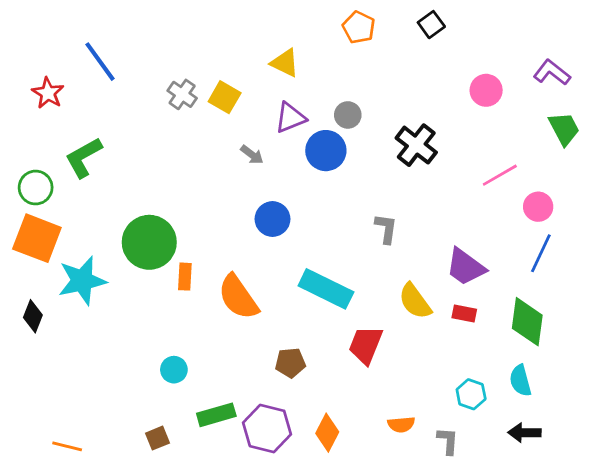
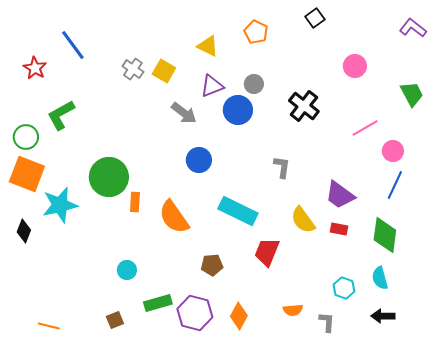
orange pentagon: (359, 27) -> (256, 32), moved
purple L-shape: (552, 72) -> (413, 28), moved
gray arrow: (252, 155) -> (184, 113), size x1.5

